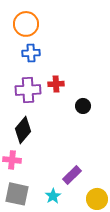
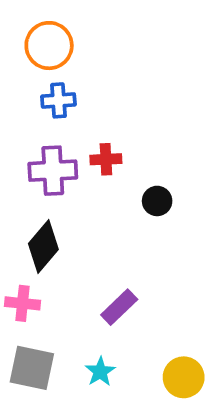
purple rectangle: (72, 175) -> (119, 307), moved

